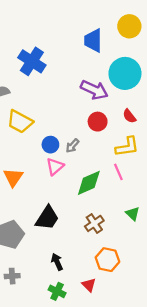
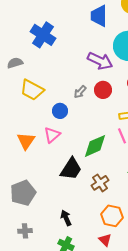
gray arrow: (72, 146) -> (80, 92), moved
pink triangle: (55, 167) -> (52, 135), moved
black trapezoid: (47, 218) -> (71, 169), moved
red triangle: (89, 285) -> (105, 240), moved

